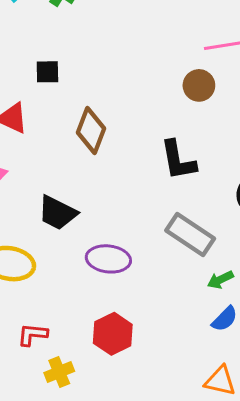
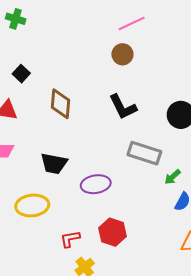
black square: (47, 72) -> (21, 74), turned -30
red L-shape: (32, 335) -> (70, 239), moved

